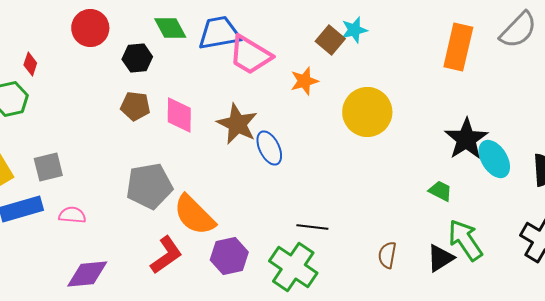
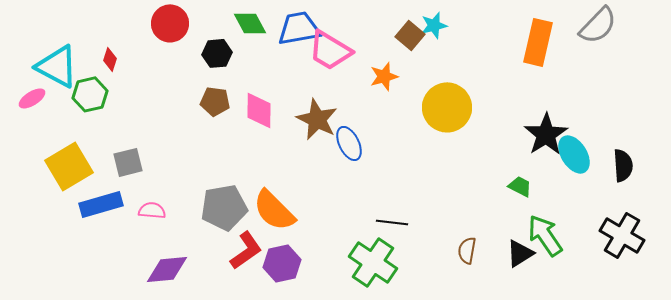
gray pentagon: (149, 186) -> (224, 207), moved
purple hexagon: (229, 256) -> (282, 263), moved

